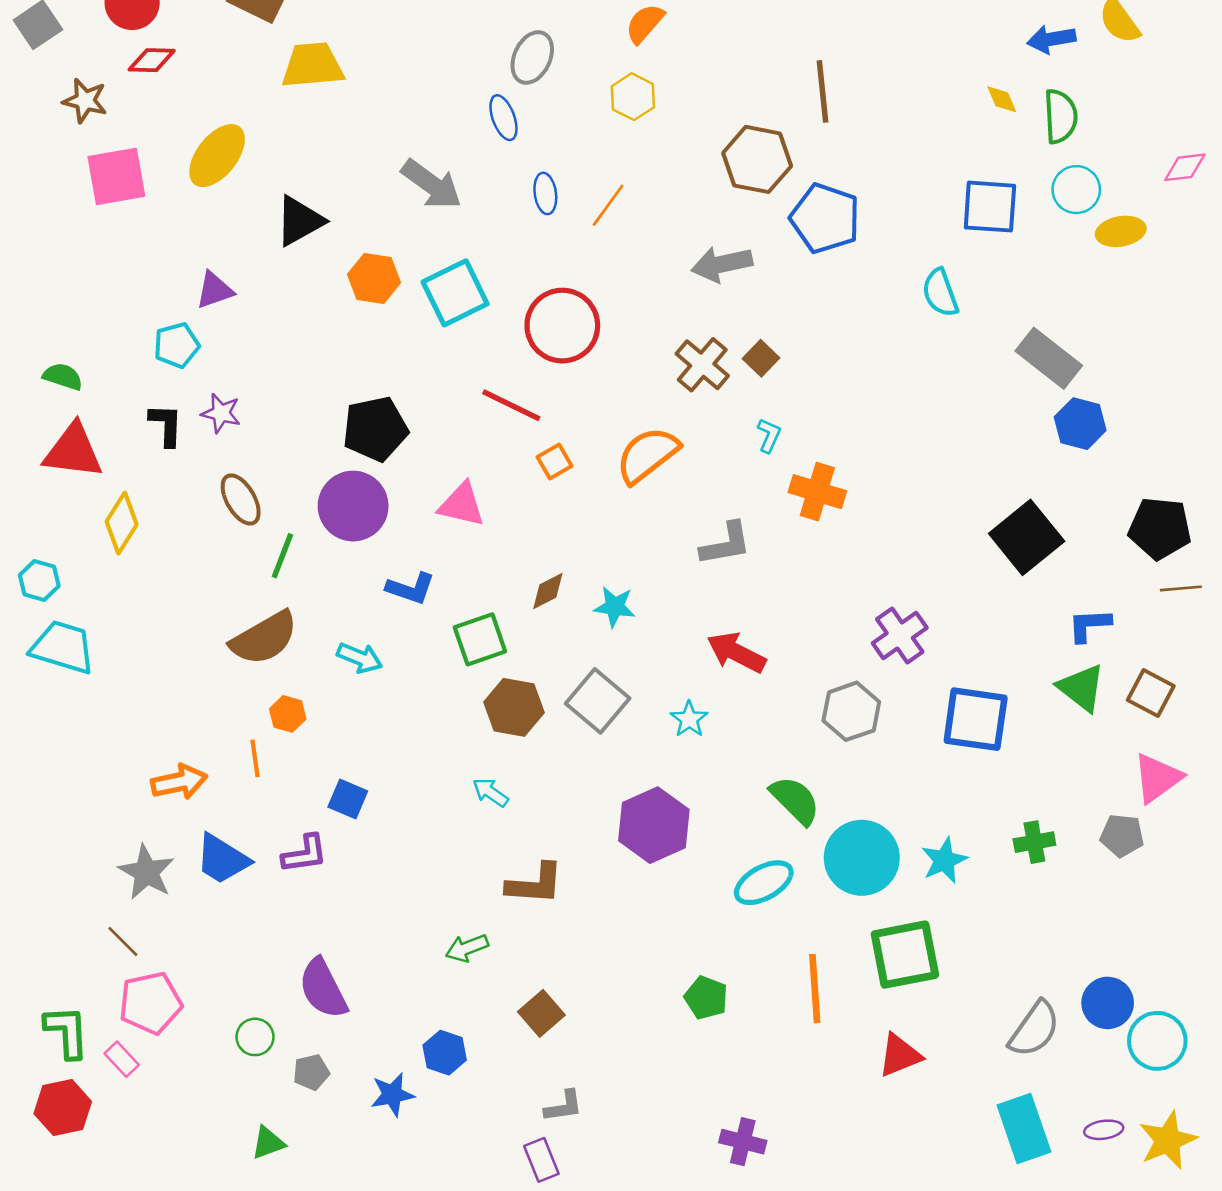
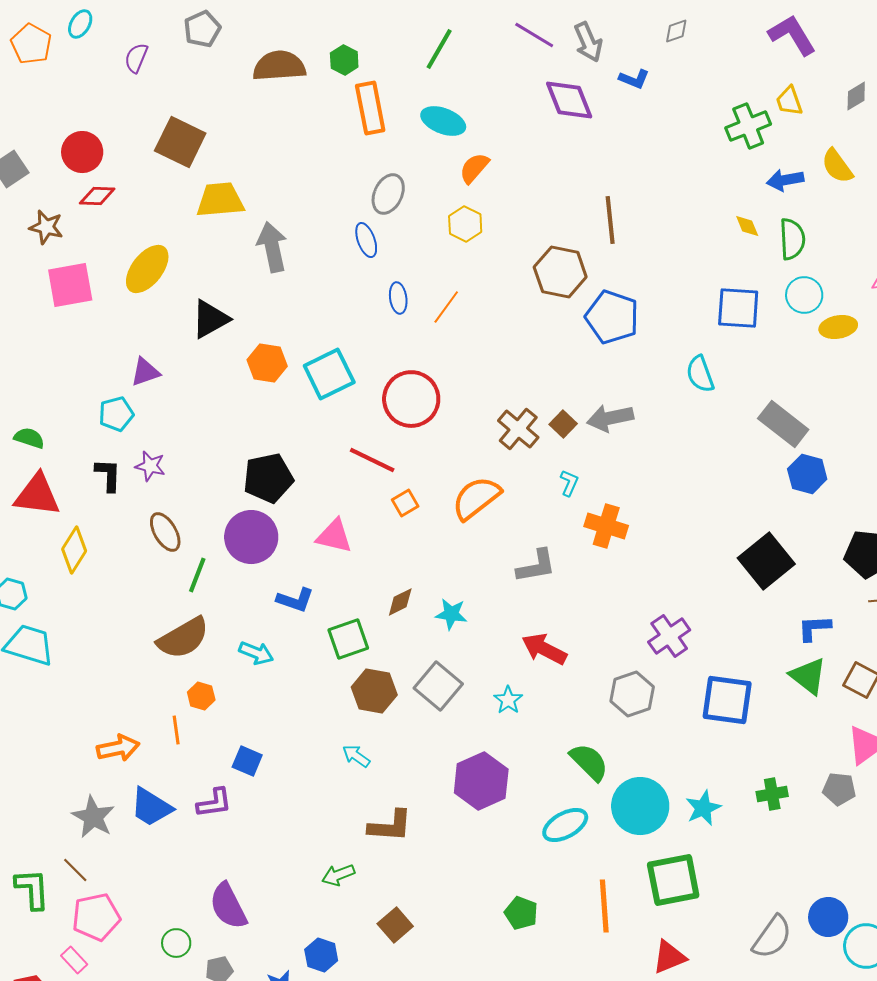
gray arrow: (432, 184) -> (272, 247), moved, turned -138
gray arrow: (722, 264) -> (610, 418), moved
green L-shape: (67, 1032) -> (32, 889), moved

